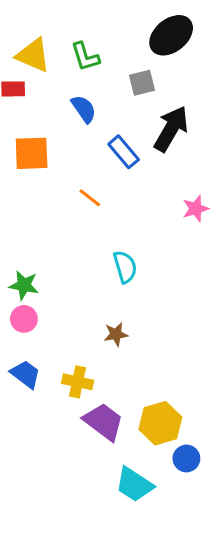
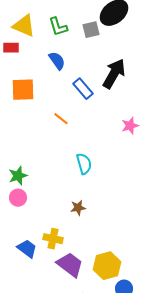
gray square: (142, 83) -> (91, 30), moved
green star: (24, 285) -> (18, 176), turned -30
blue trapezoid: (25, 374) -> (27, 249), moved

